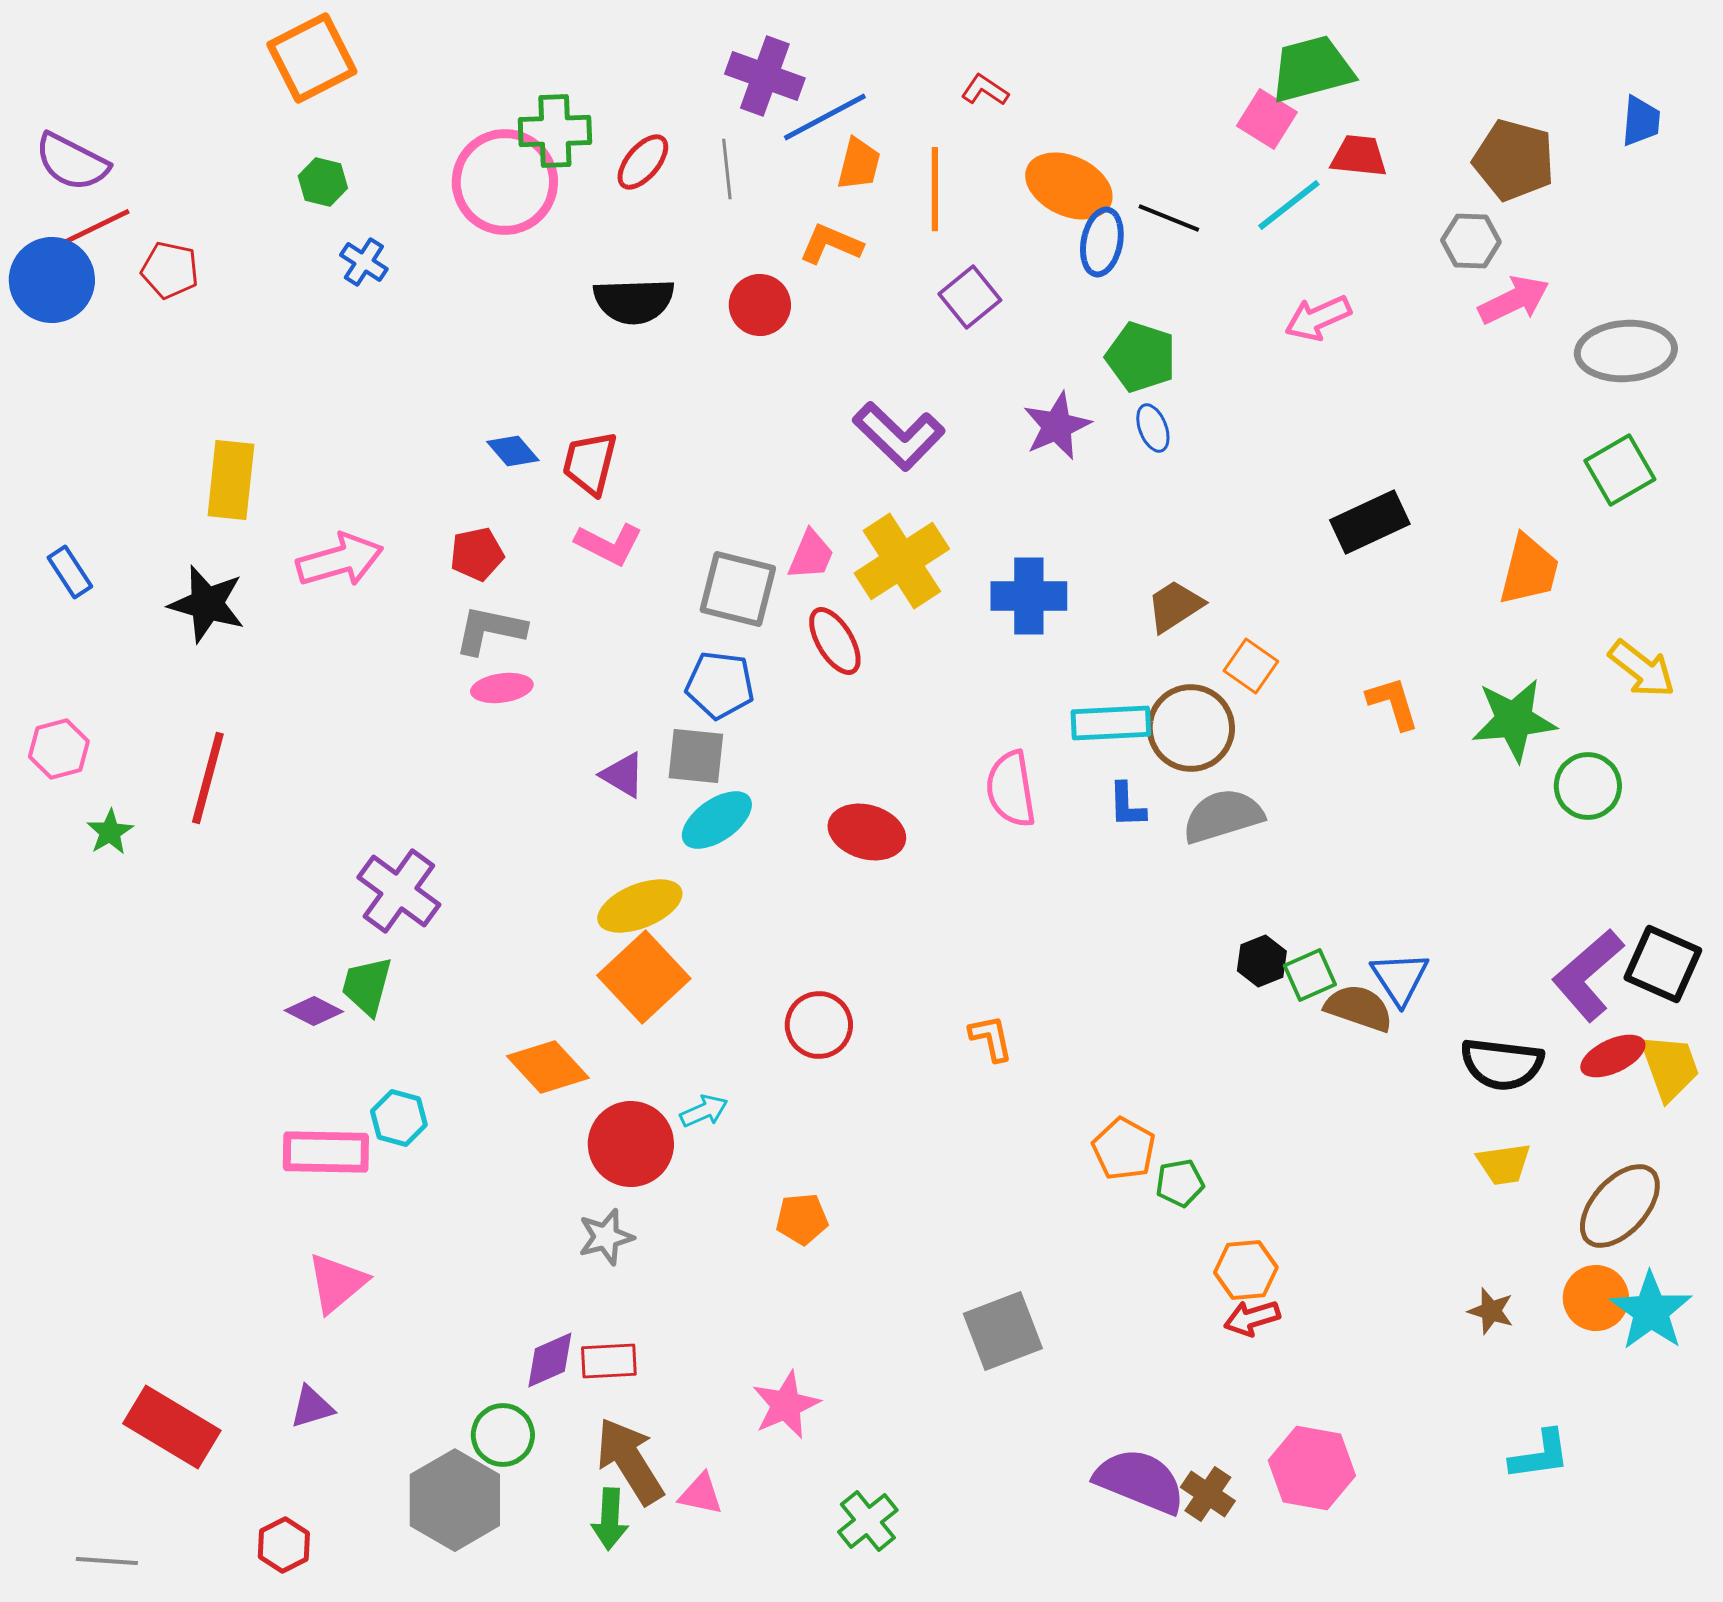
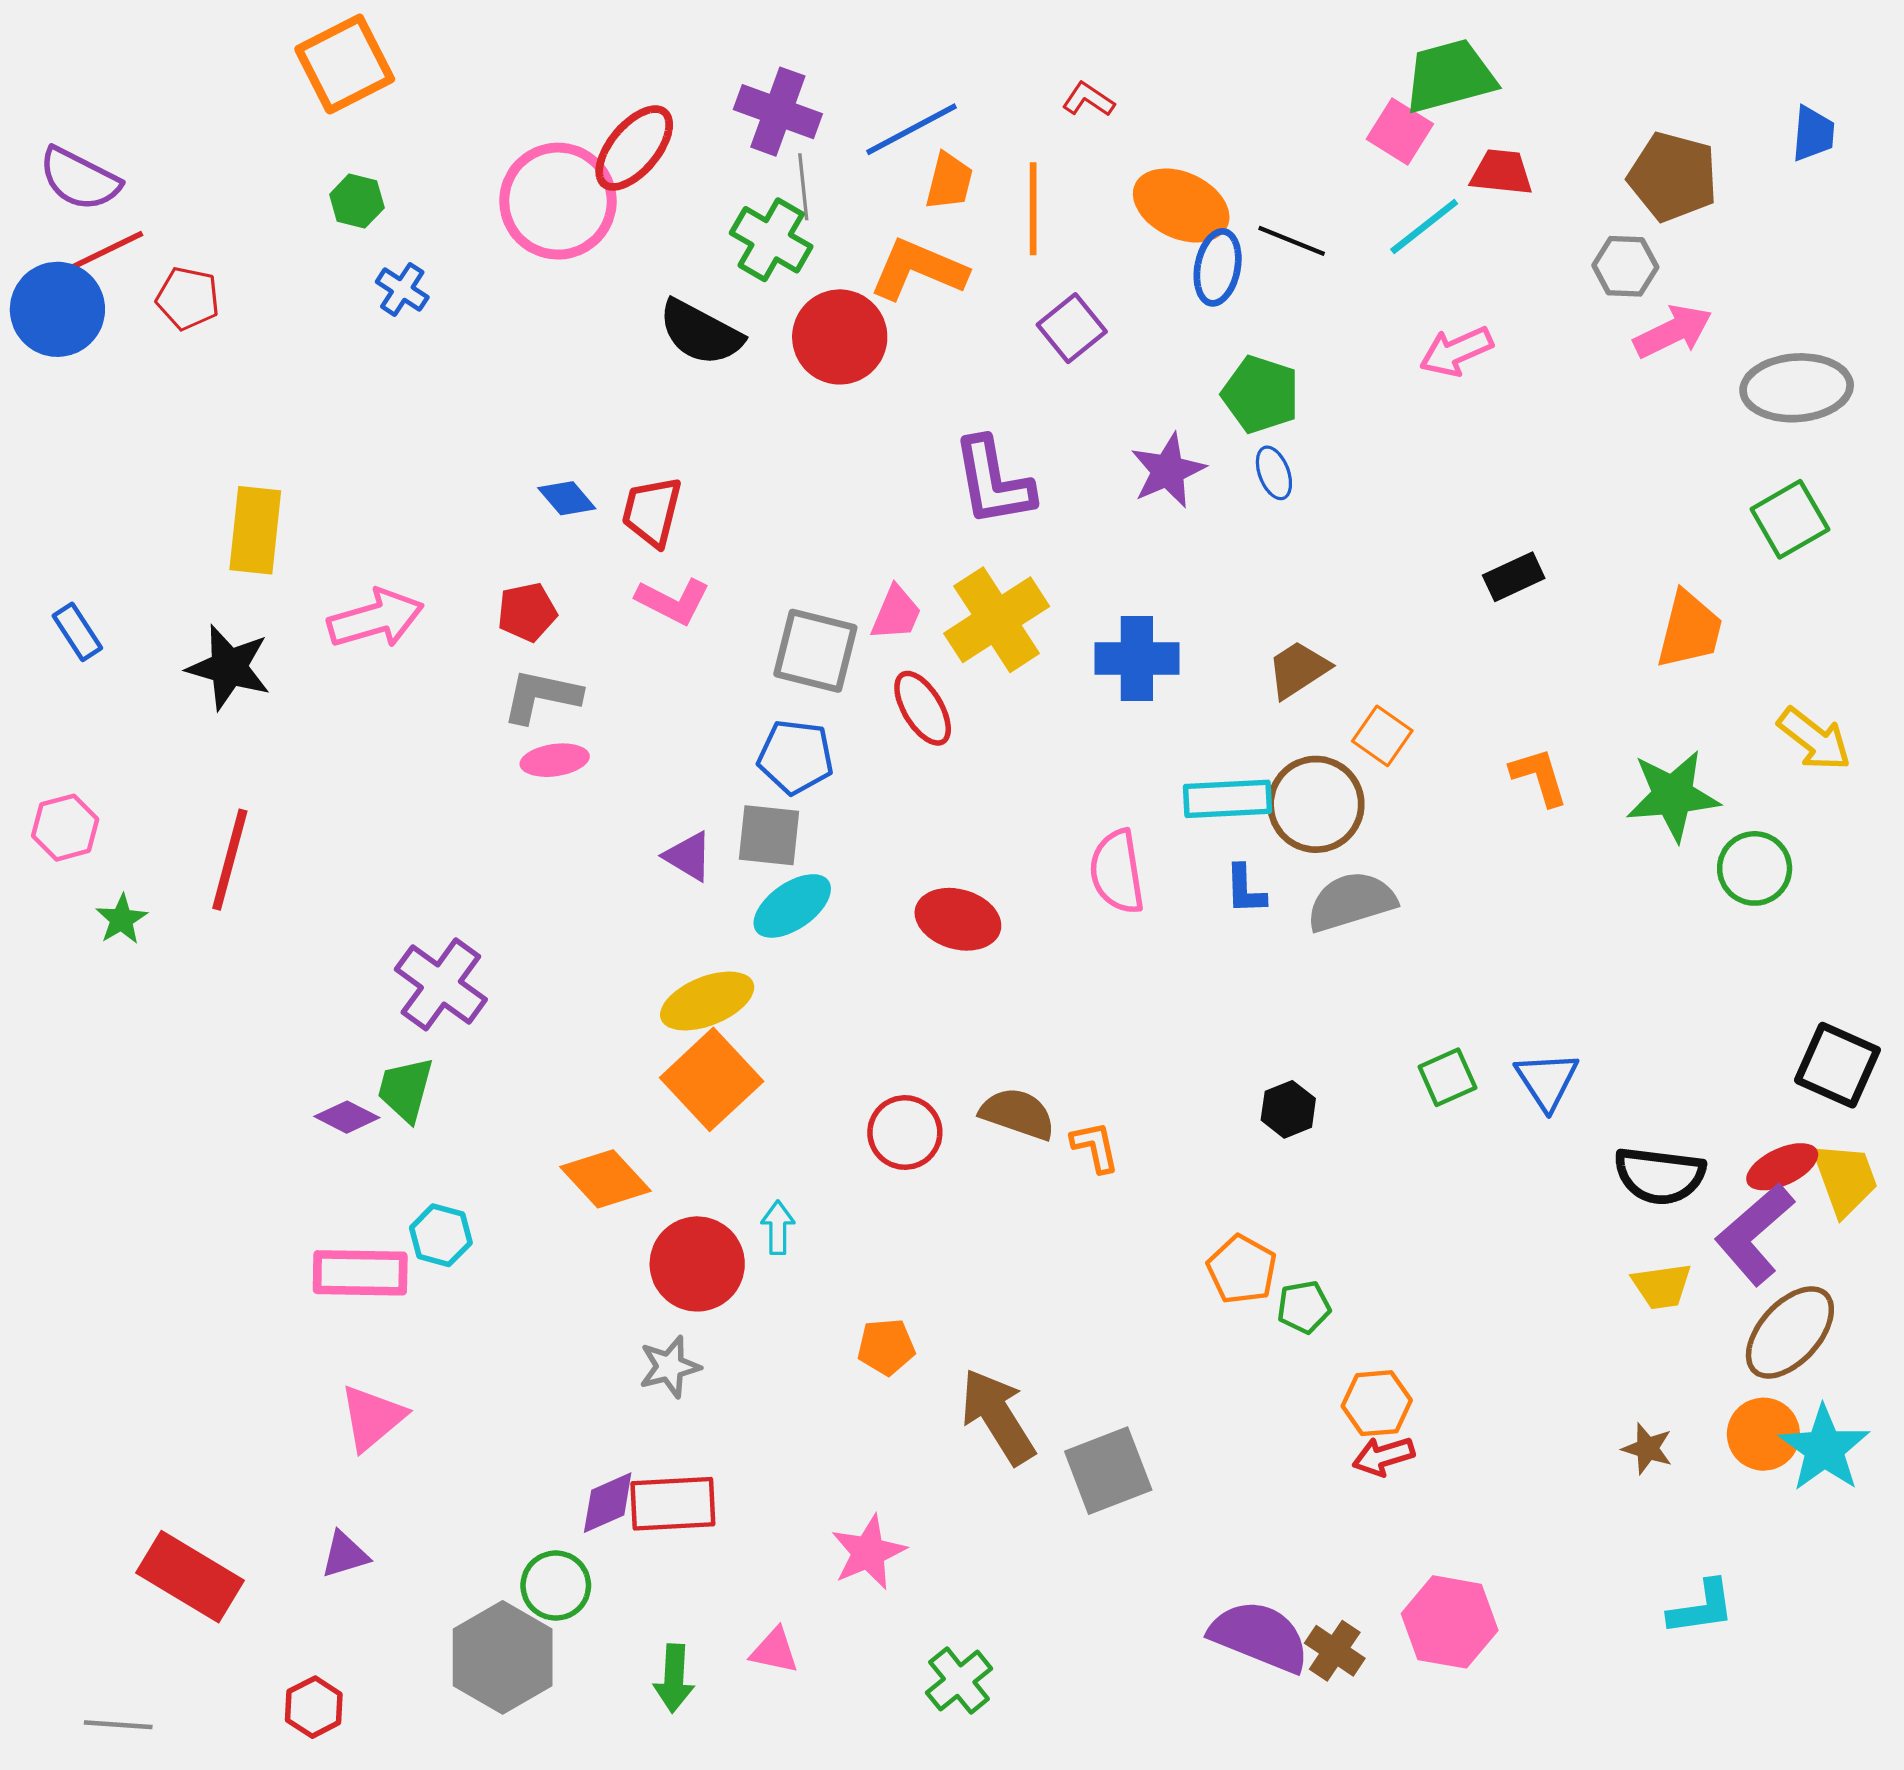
purple cross: (765, 76) -> (778, 112), moved
green cross: (555, 131) -> (771, 240), moved, turned 32
red ellipse: (643, 162) -> (634, 148), moved, size x1.4
orange L-shape: (831, 244) -> (918, 270), size x1.4
black semicircle: (634, 301) -> (701, 333), turned 30
red circle: (760, 305) -> (840, 337), size x1.4
purple L-shape: (899, 436) -> (993, 482), turned 36
black rectangle: (1370, 522) -> (1514, 577), size x0.7
black hexagon: (1262, 961) -> (1288, 1109), moved
purple L-shape: (1588, 975) -> (1755, 1234), moved
brown semicircle: (1359, 1008) -> (1018, 1114), moved
cyan arrow: (704, 1111) -> (778, 1228), turned -66
red rectangle: (609, 1361) -> (673, 1504), size x1.4
brown arrow: (630, 1461) -> (998, 1416), moved

